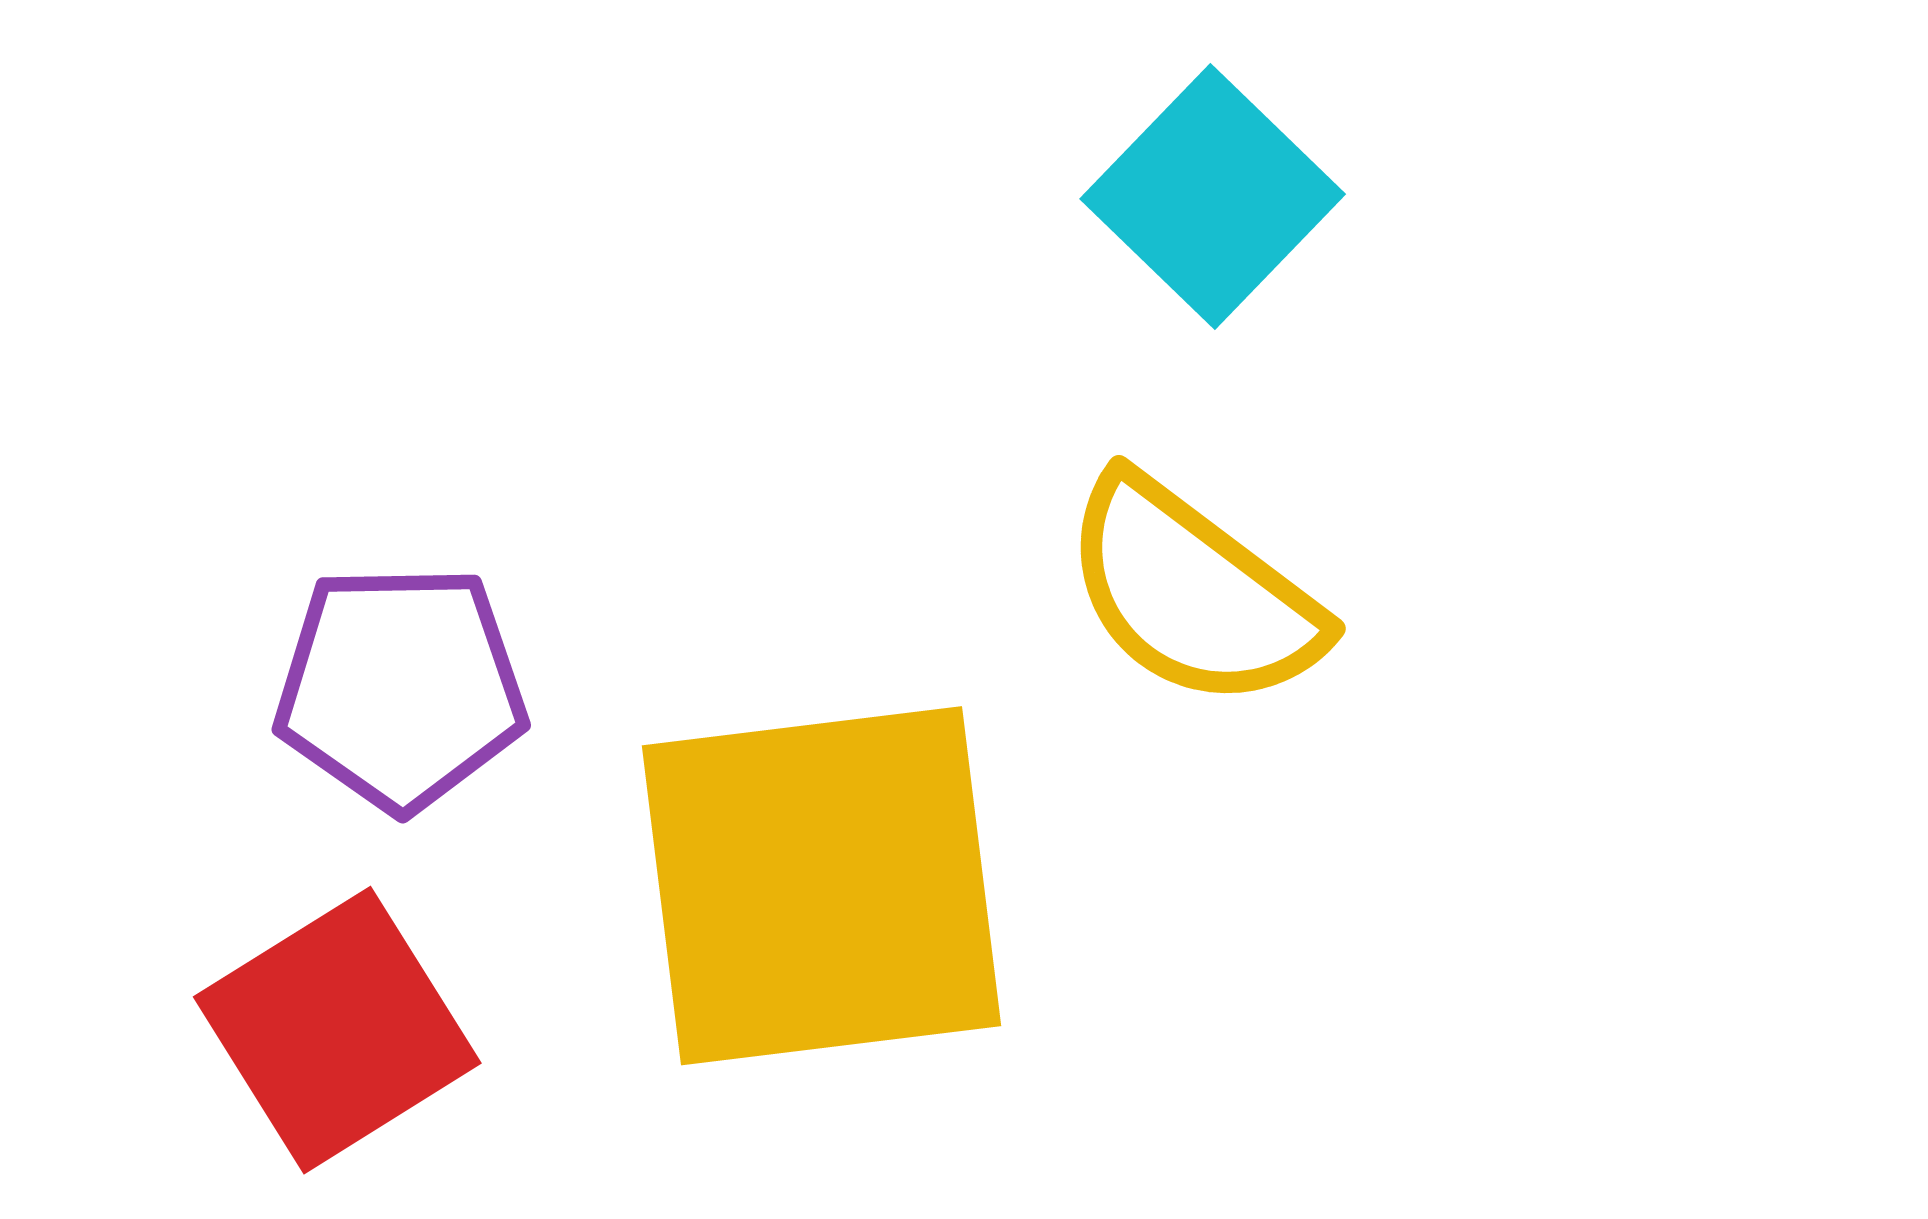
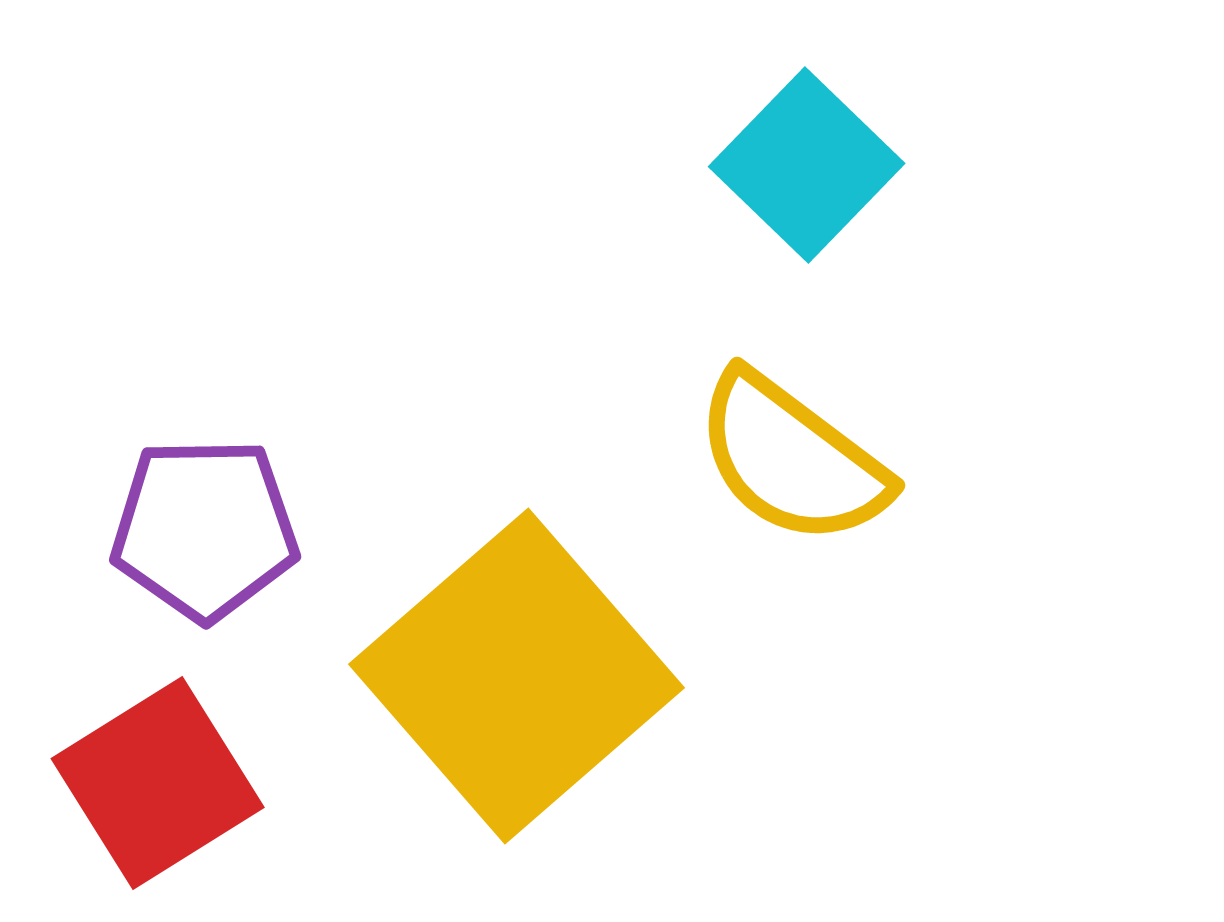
yellow square: (821, 886) -> (517, 676), turned -34

